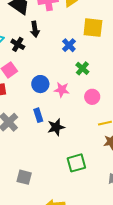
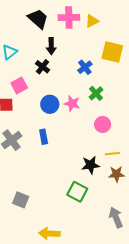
black cross: (18, 44) -> (43, 67), moved
pink star: (62, 90) -> (72, 104), moved
black star: (56, 127) -> (91, 165), moved
green square: (76, 163) -> (77, 192), turned 36

